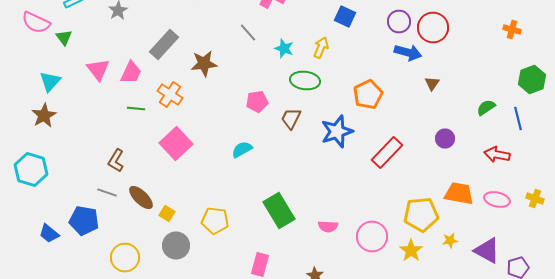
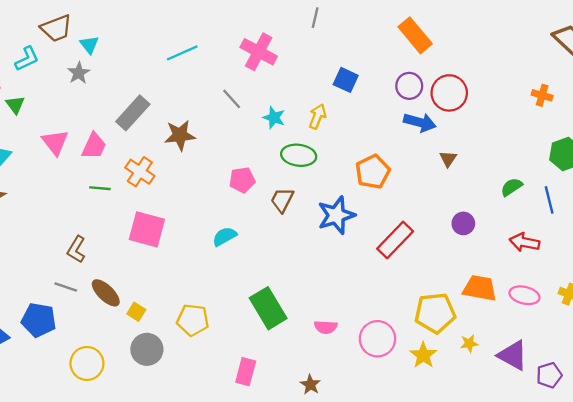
pink square: (176, 144) -> (147, 229), turned -32

